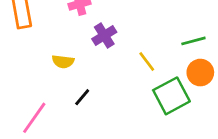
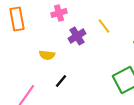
yellow line: (147, 62) -> (104, 26), moved

